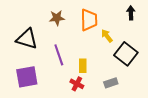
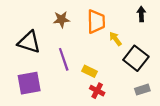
yellow rectangle: (83, 66) -> (90, 71), turned -64
gray rectangle: (111, 83) -> (142, 90), moved
red cross: (77, 84) -> (97, 91), moved

